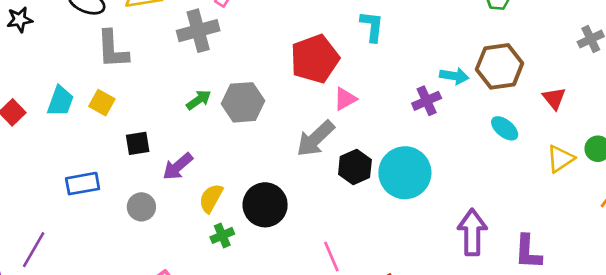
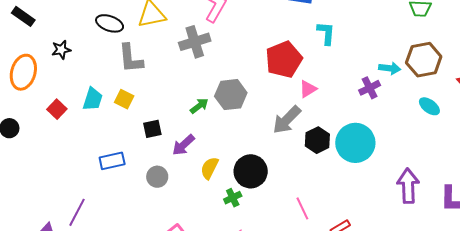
black star: (20, 20) -> (61, 50), moved
green arrow: (199, 100) -> (199, 106), moved
green cross: (222, 235) -> (233, 198), moved

